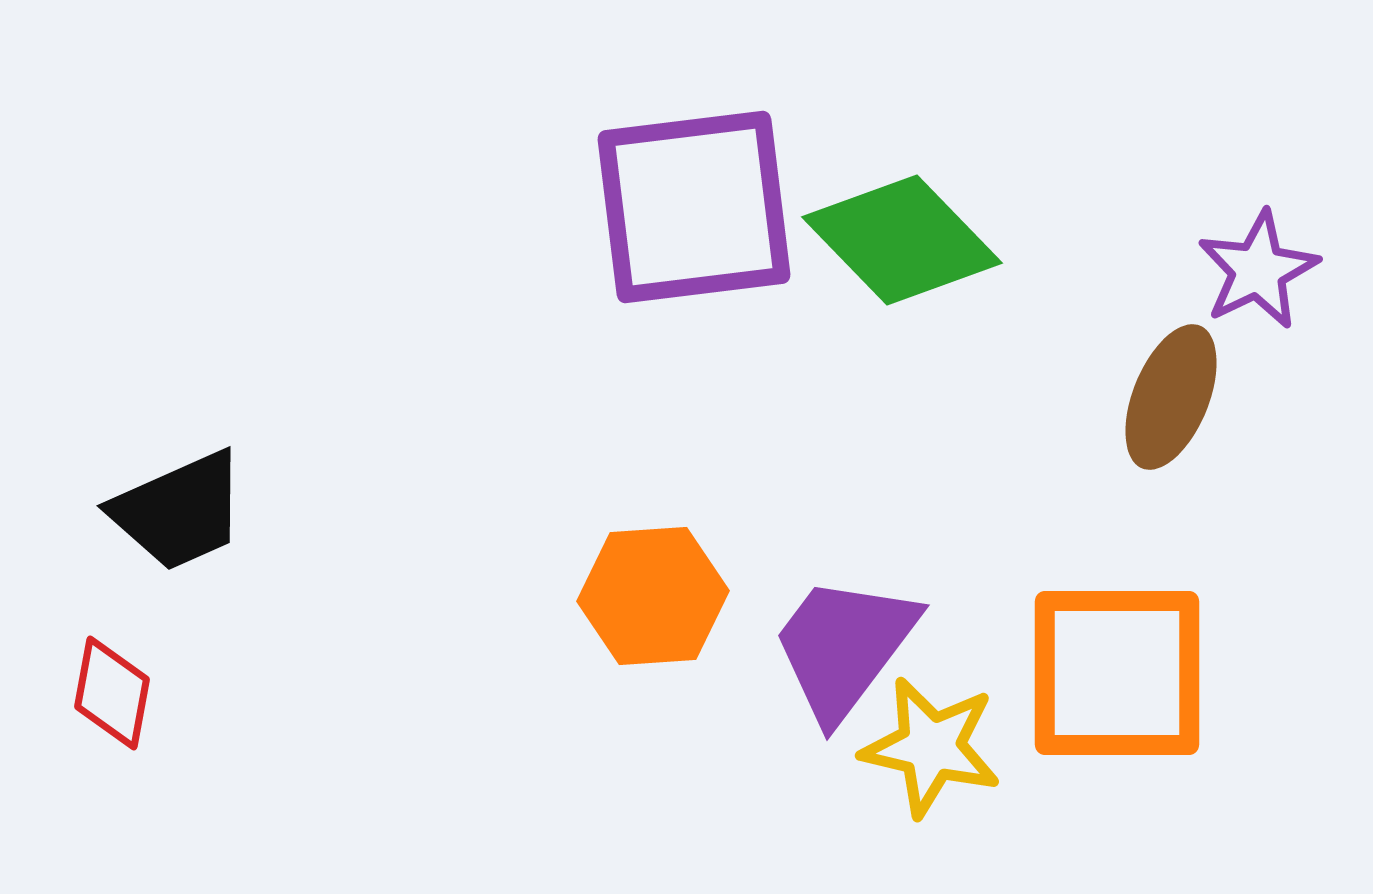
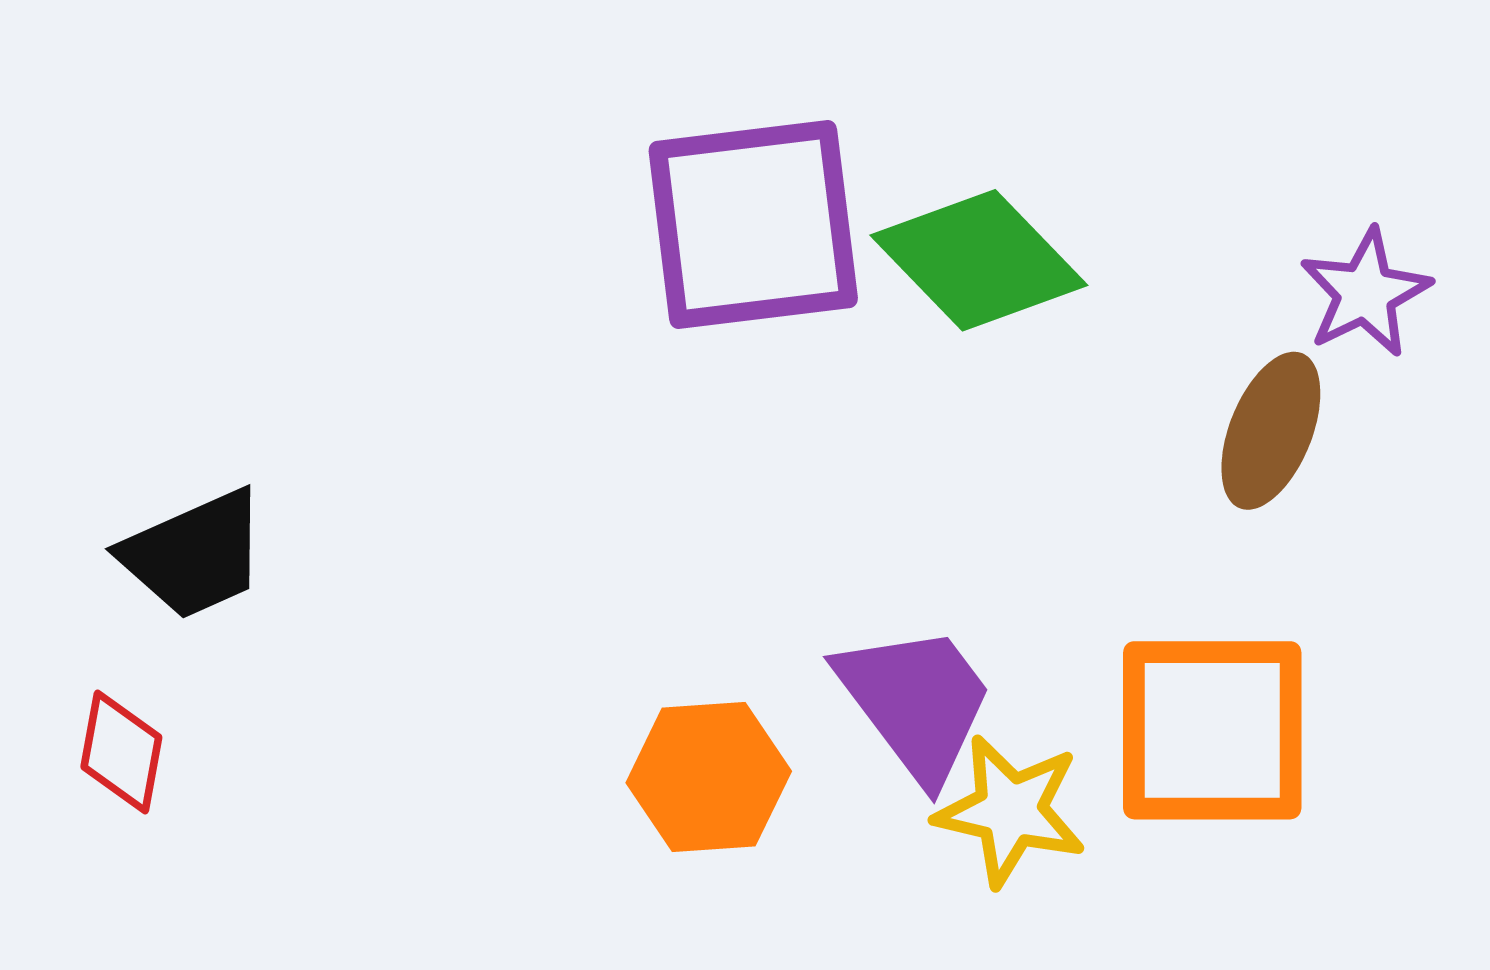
orange hexagon: (653, 596) -> (709, 777), moved
purple trapezoid: (844, 647) -> (916, 702), turned 106

